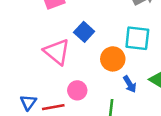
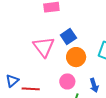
orange circle: (113, 59) -> (76, 57), moved
pink circle: (77, 90) -> (67, 81), moved

